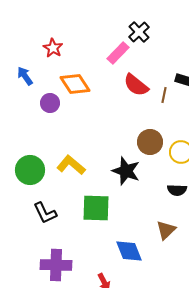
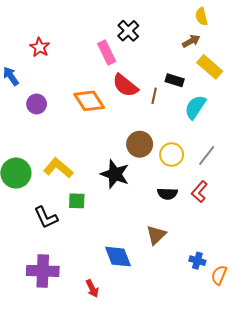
pink rectangle: (118, 53) -> (107, 52), turned -70
orange diamond: (75, 84) -> (89, 101), moved
green square: (96, 208) -> (77, 201), moved, size x0.6
black L-shape: (45, 213) -> (46, 217), moved

